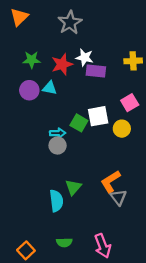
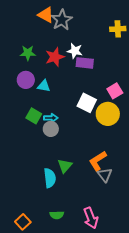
orange triangle: (19, 17) -> (46, 15), moved, turned -48
yellow cross: (133, 61) -> (118, 29), moved
cyan triangle: (50, 88) -> (44, 86), moved
white square: (98, 116) -> (87, 103), turned 36
green square: (79, 123) -> (34, 116), moved
yellow circle: (122, 129) -> (108, 114), size x1.5

